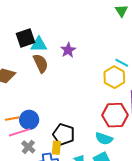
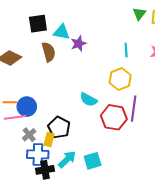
cyan triangle: (39, 44) -> (62, 32), moved
cyan line: (122, 63) -> (126, 50), moved, turned 48
cyan semicircle: (104, 139) -> (88, 100), moved
gray cross: (28, 147) -> (29, 135), moved

